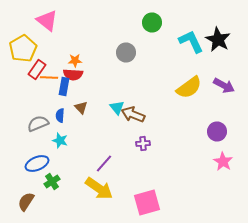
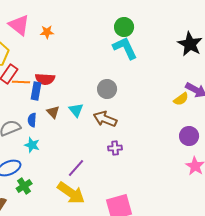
cyan L-shape: (191, 42) -> (125, 48), moved
gray circle: (126, 52) -> (107, 89), moved
orange star: (75, 60) -> (47, 32), moved
yellow semicircle: (189, 88) -> (181, 99), moved, size x0.6
cyan triangle: (117, 108) -> (76, 110), moved

